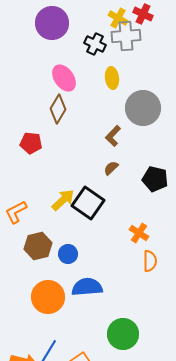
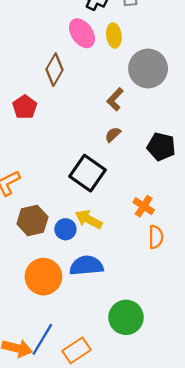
pink ellipse: (64, 78) -> (82, 33), moved
red pentagon: (31, 143) -> (25, 107), turned 30
yellow arrow: (63, 200) -> (89, 219), moved, turned -110

